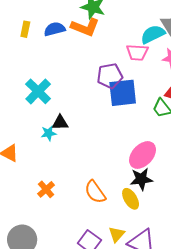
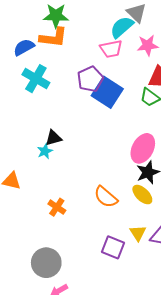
cyan cross: (38, 91) -> (36, 79), moved
blue square: (123, 93) -> (107, 92), turned -36

